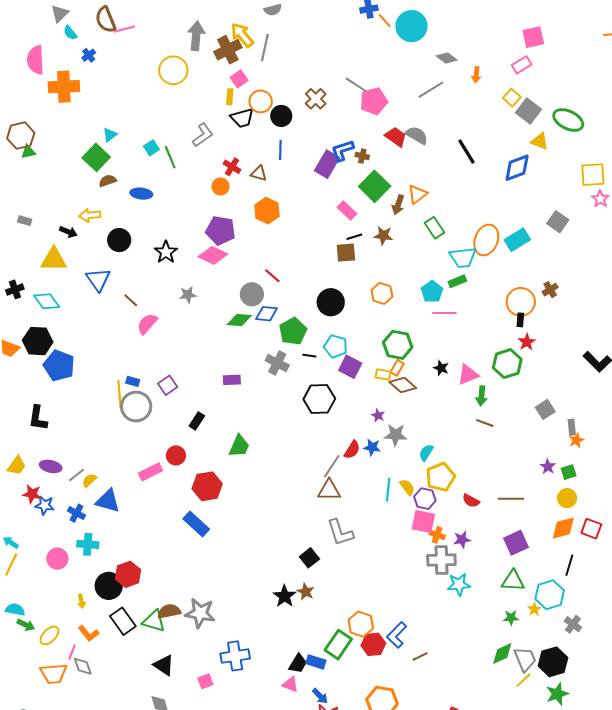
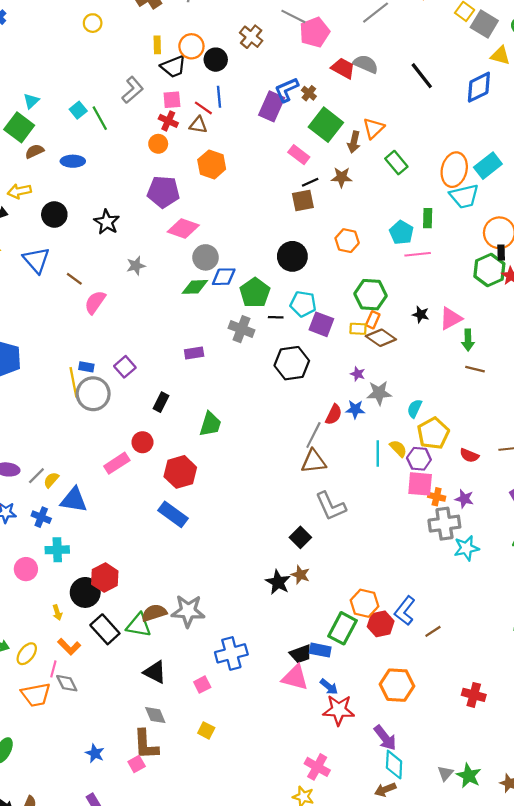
yellow circle: (173, 70) -> (93, 23), size x0.6
pink square: (239, 79) -> (172, 100), moved, turned 36
brown cross: (362, 156) -> (309, 93), turned 32
pink diamond: (213, 255) -> (183, 229), moved
cyan trapezoid: (463, 257) -> (464, 196), moved
red line: (272, 276) -> (203, 108), moved
green rectangle: (457, 281) -> (428, 218), turned -60
green hexagon: (507, 364) -> (489, 270), moved
purple star: (462, 539) -> (464, 499), turned 30
black trapezoid: (298, 664) -> (301, 654), turned 45
pink triangle: (290, 684) -> (295, 678), size x1.5

